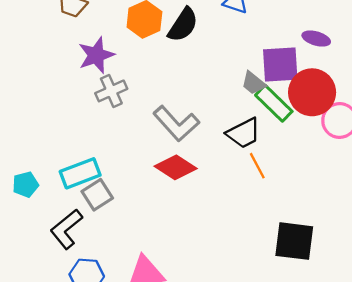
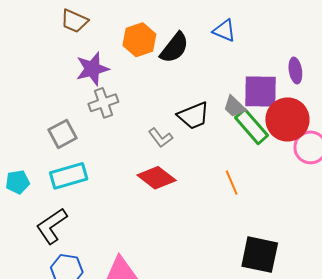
purple ellipse: (316, 39) -> (295, 70), turned 60
gray L-shape: (176, 124) -> (161, 138), size x0.6
black trapezoid: (244, 133) -> (193, 116), moved
gray square: (97, 195) -> (63, 134), moved

